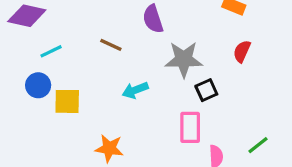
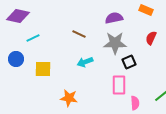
purple semicircle: (153, 19) -> (114, 18), moved, turned 96
brown line: (111, 45) -> (79, 34), moved
blue circle: (38, 85) -> (16, 59), moved

